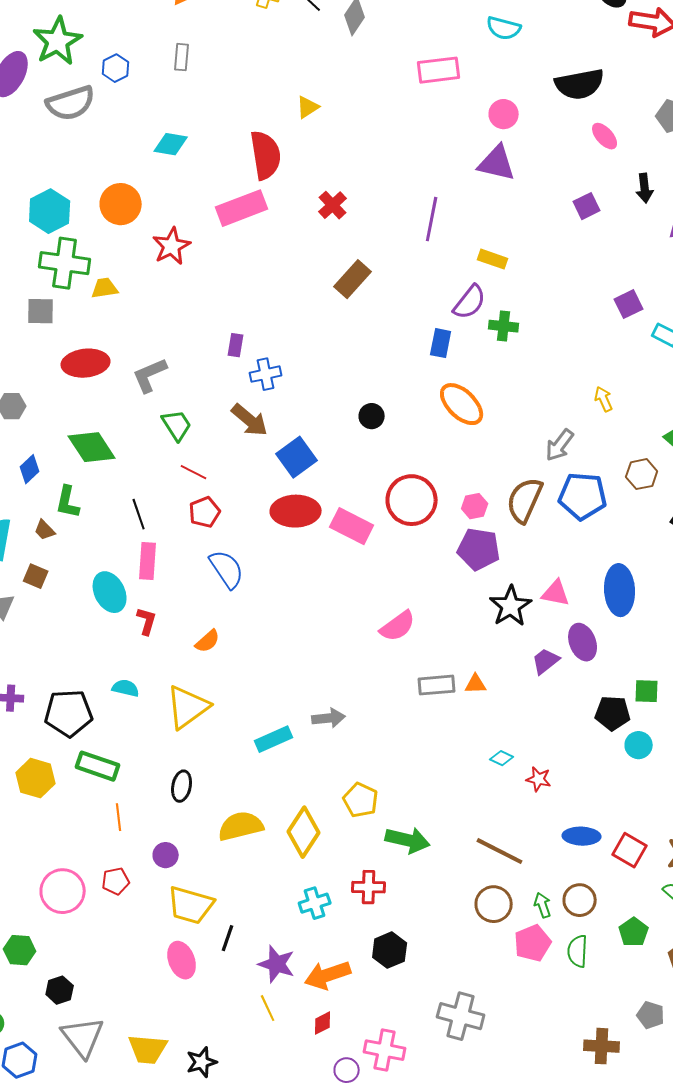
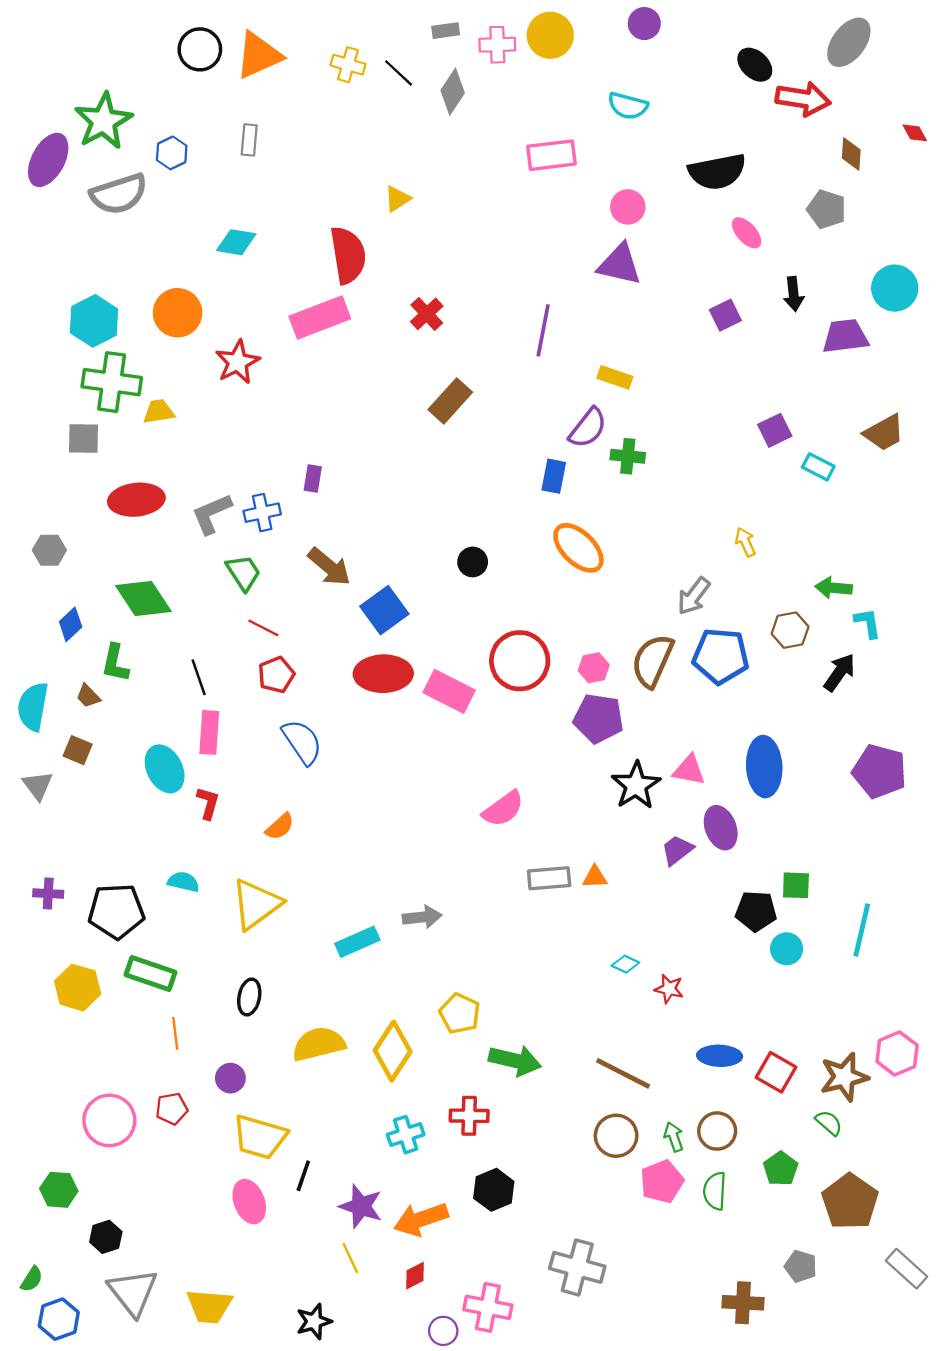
blue cross: (266, 374) -> (262, 513), moved
black star: (202, 1062) -> (314, 1321), moved

